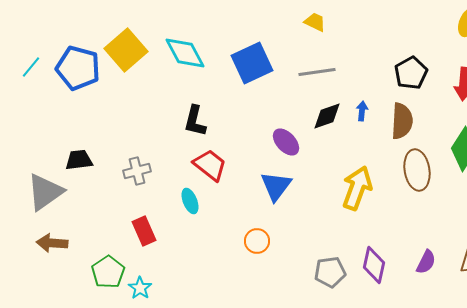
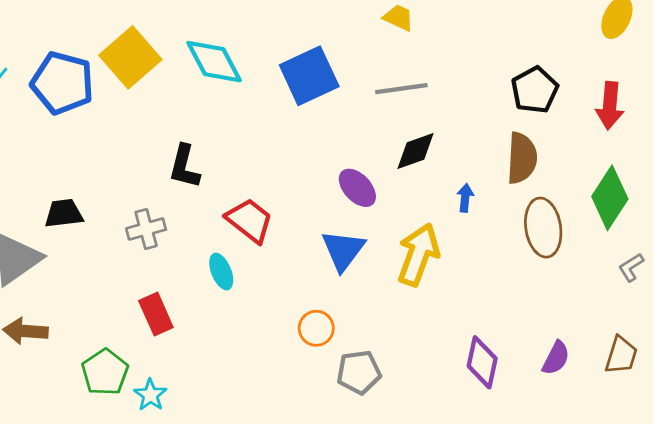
blue arrow: (362, 111) -> (465, 198), moved
black L-shape: (195, 121) -> (184, 167), moved
yellow arrow: (357, 188) -> (418, 255), moved
gray pentagon: (330, 272) -> (359, 372), moved

